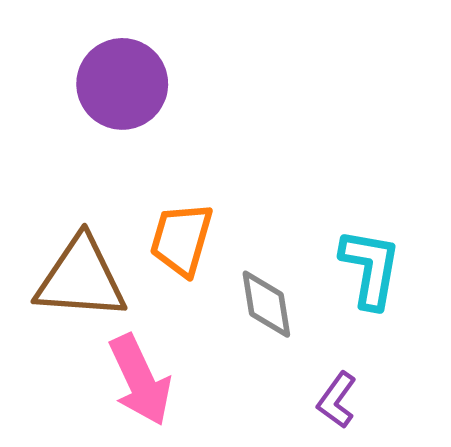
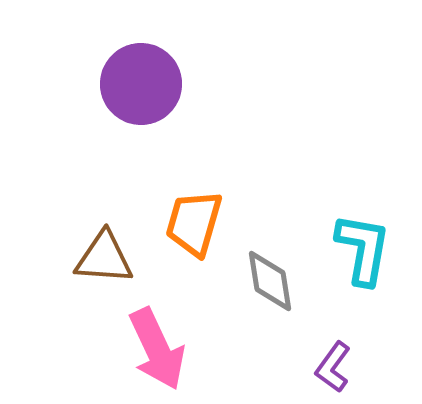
brown triangle: (81, 278) -> (104, 258), size x0.7

